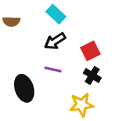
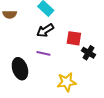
red square: (90, 51) -> (74, 38), turned 35
black cross: (92, 75) -> (88, 53), moved

